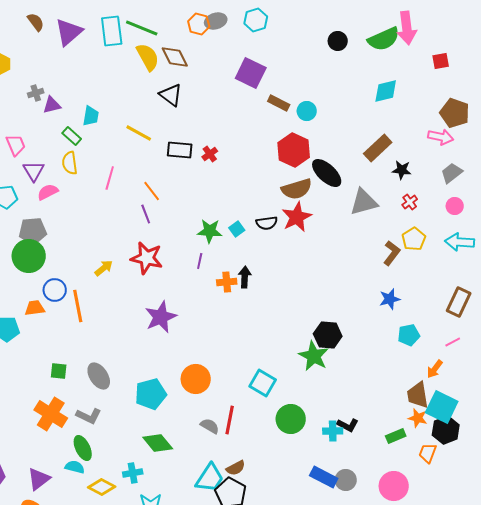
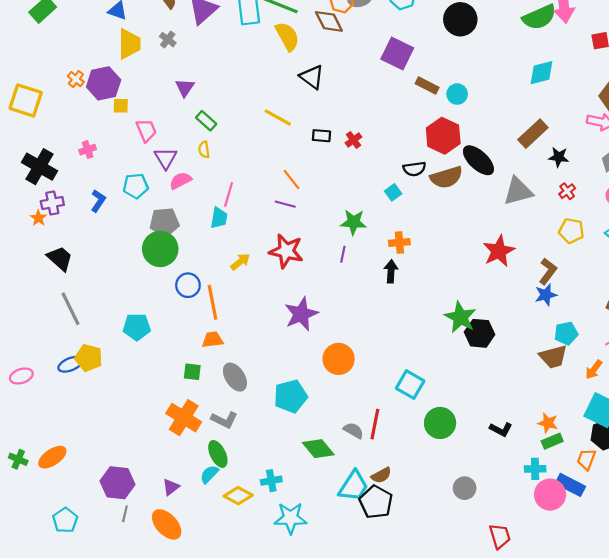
black circle: (338, 41) -> (460, 19), moved, size x1.6
brown diamond: (175, 57) -> (329, 21), moved
gray cross: (36, 93) -> (168, 40), moved, turned -35
purple triangle: (52, 105) -> (185, 88), turned -42
cyan trapezoid: (91, 116) -> (219, 218), moved
black rectangle: (180, 150) -> (321, 136), size x0.7
yellow semicircle: (70, 163) -> (204, 150), size x0.7
pink line: (110, 178) -> (229, 194), moved
purple line: (146, 214) -> (285, 204), turned -54
red star: (297, 217) -> (499, 251), moved
black semicircle: (267, 223) -> (414, 169), moved
cyan square: (237, 229) -> (393, 192), moved
yellow pentagon: (414, 239) -> (571, 231), turned -30
brown L-shape: (392, 253) -> (548, 271), moved
orange cross: (227, 282) -> (399, 242), moved
orange trapezoid: (35, 308) -> (213, 340), moved
green star: (314, 356) -> (460, 317), moved
orange circle: (196, 379) -> (339, 359), moved
brown trapezoid: (418, 395) -> (553, 357), moved, turned -96
orange star: (418, 418) -> (548, 423), moved
cyan cross: (333, 431) -> (535, 469), moved
green diamond: (158, 443) -> (318, 449), moved
cyan semicircle: (75, 467) -> (209, 474), turned -60
blue rectangle: (324, 477) -> (570, 485), moved
purple triangle: (39, 479) -> (171, 487), size x0.7
gray circle: (346, 480) -> (465, 488), moved

